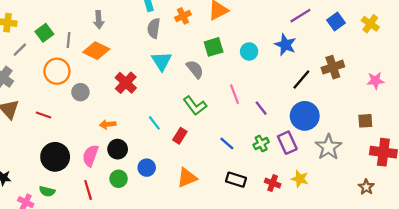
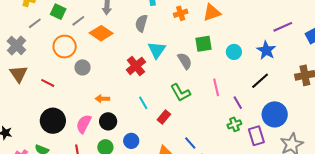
gray semicircle: (154, 28) -> (141, 23), moved
green square: (44, 33) -> (58, 12), turned -35
gray line: (69, 40) -> (78, 21), turned 40
black line: (301, 80) -> (260, 81), moved
red cross: (126, 83) -> (136, 66), moved
blue line: (227, 143) -> (190, 143), moved
green cross: (261, 143) -> (234, 124), moved

